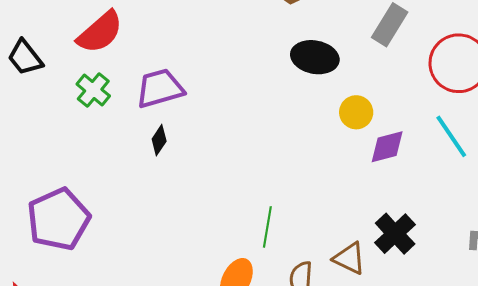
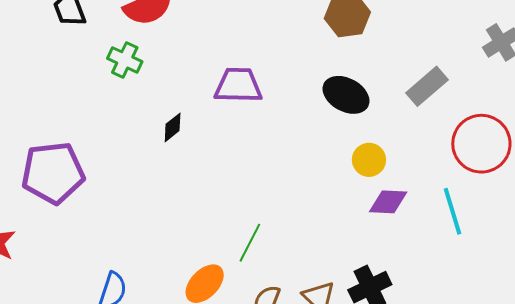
purple trapezoid: (160, 88) -> (238, 85), moved
green cross: (93, 90) -> (125, 60), turned -32

